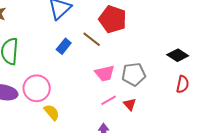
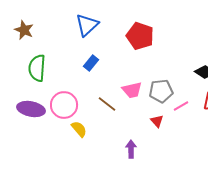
brown line: (92, 39) -> (107, 104), moved
pink line: (109, 100) -> (181, 106), moved

